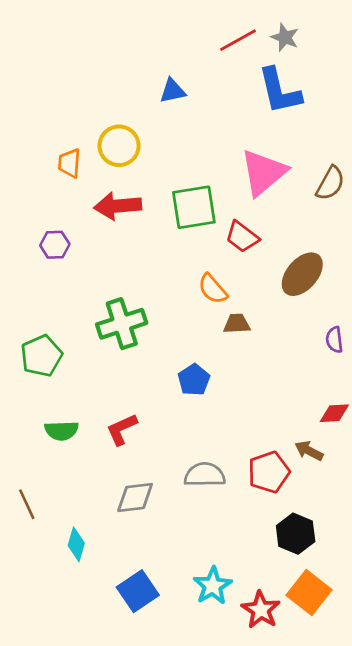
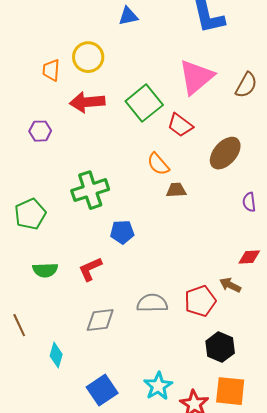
green square: (194, 207) -> (144, 103), turned -30
blue pentagon: (194, 380) -> (122, 232), moved, turned 30
orange square: (309, 592) -> (230, 391), turned -32

